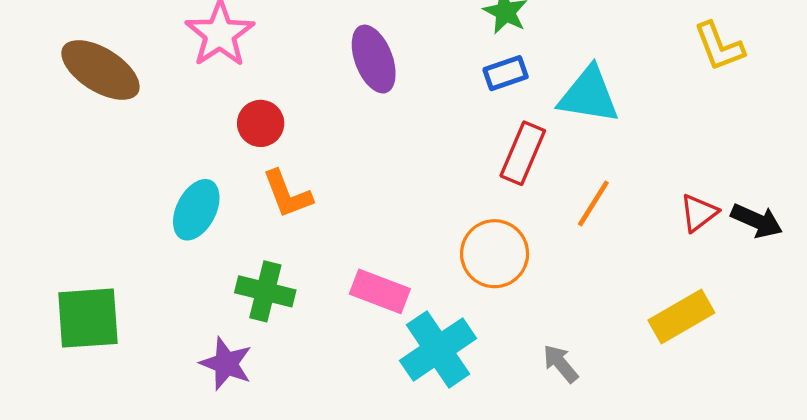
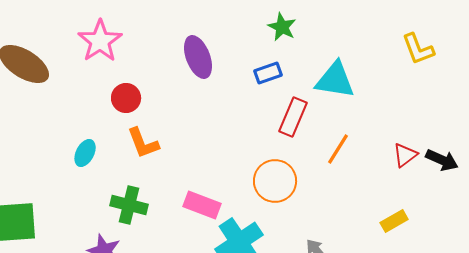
blue rectangle: (506, 73) -> (268, 73), moved
cyan ellipse: (196, 210) -> (85, 153), size x0.7
yellow rectangle: (681, 317) -> (394, 221), size x0.7

